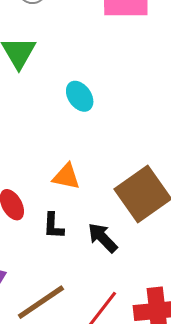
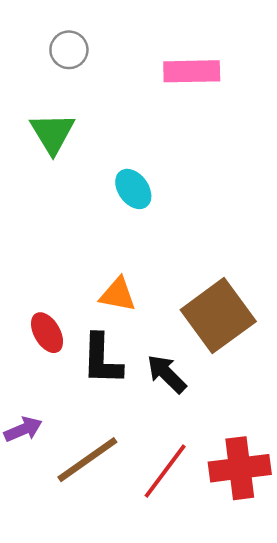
black L-shape: (53, 226) -> (102, 359), size x1.5

